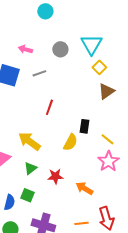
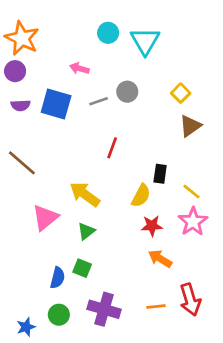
cyan circle: (45, 11) -> (108, 33), moved
cyan triangle: (91, 44) -> (145, 41), moved
gray circle: (60, 49) -> (127, 92), moved
red star: (55, 176) -> (152, 226), moved

